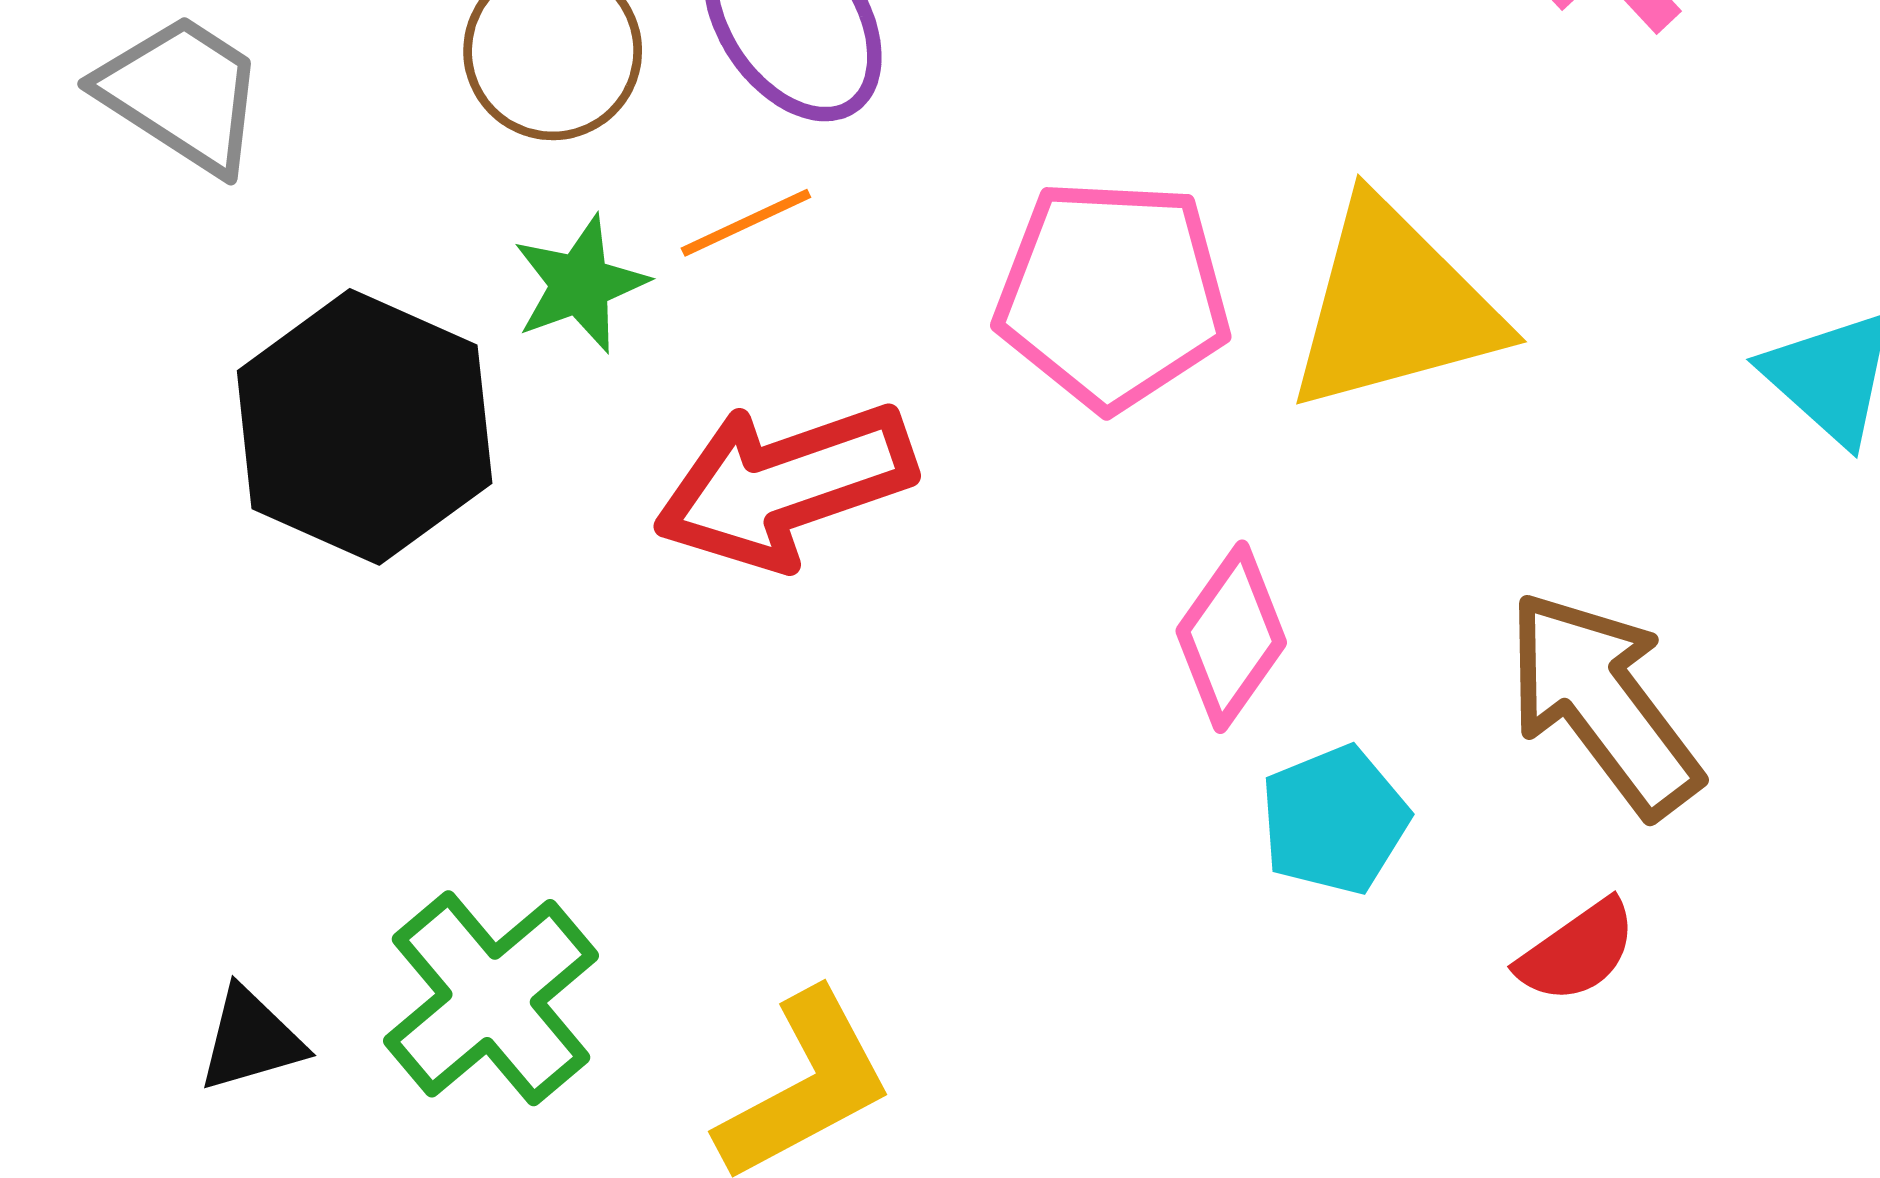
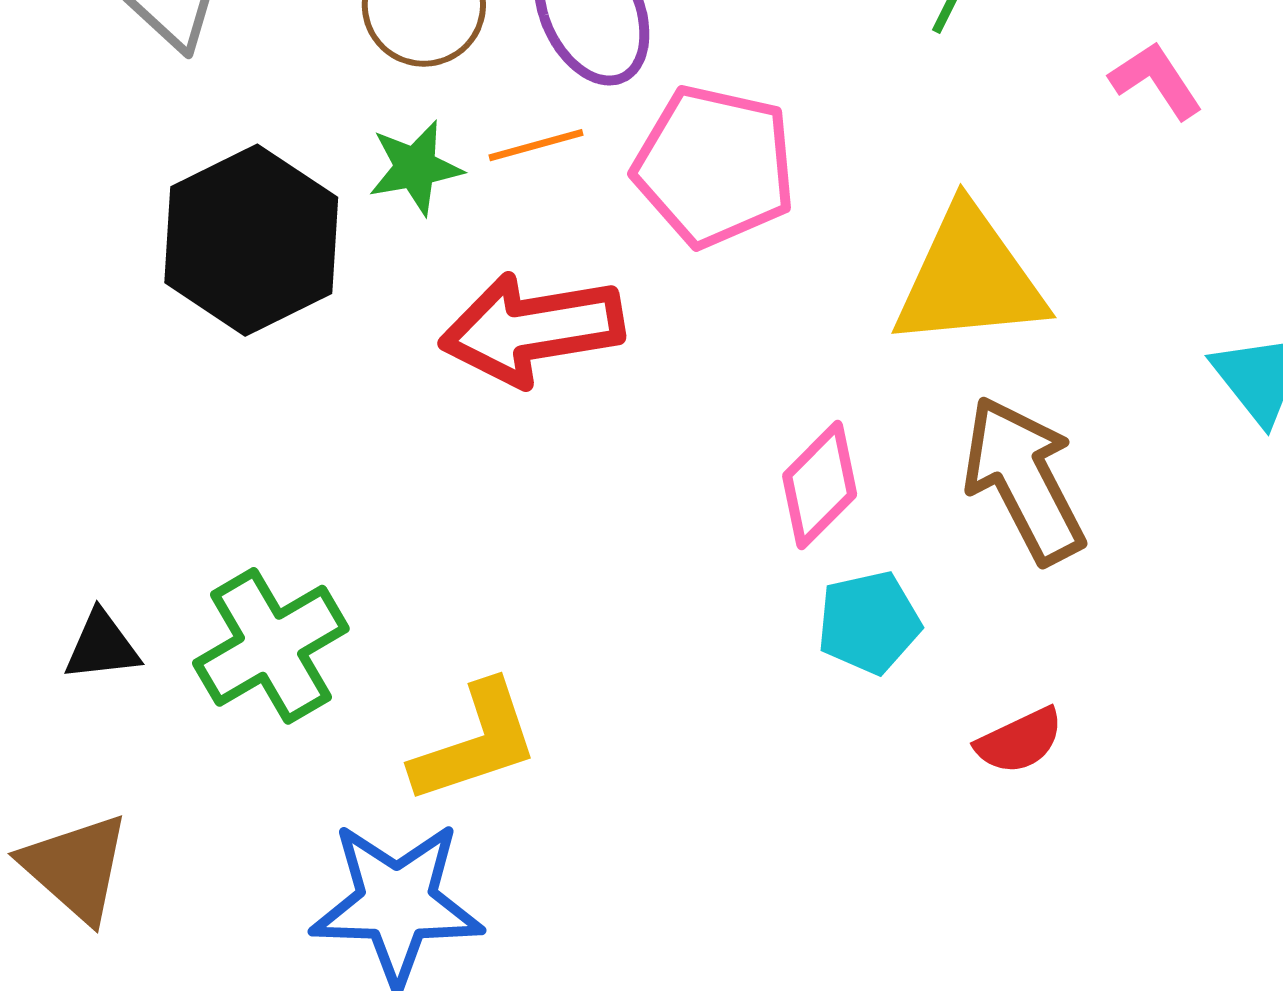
pink pentagon: (1113, 294) -> (715, 166), moved
brown arrow: (1603, 703) -> (1024, 480), moved

